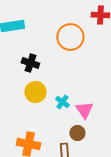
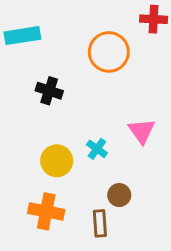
yellow circle: (35, 92) -> (57, 161), moved
pink triangle: (84, 110) -> (142, 131), moved

